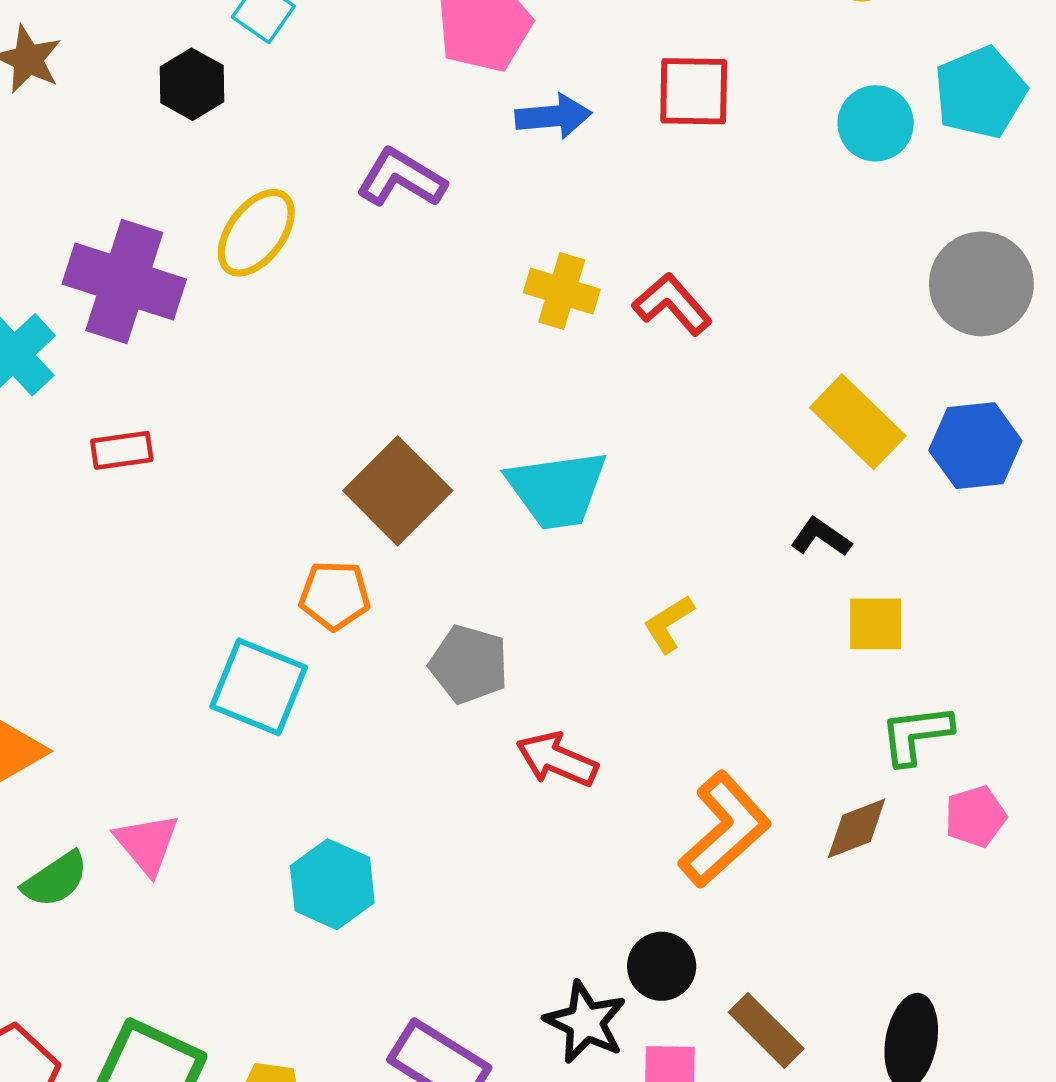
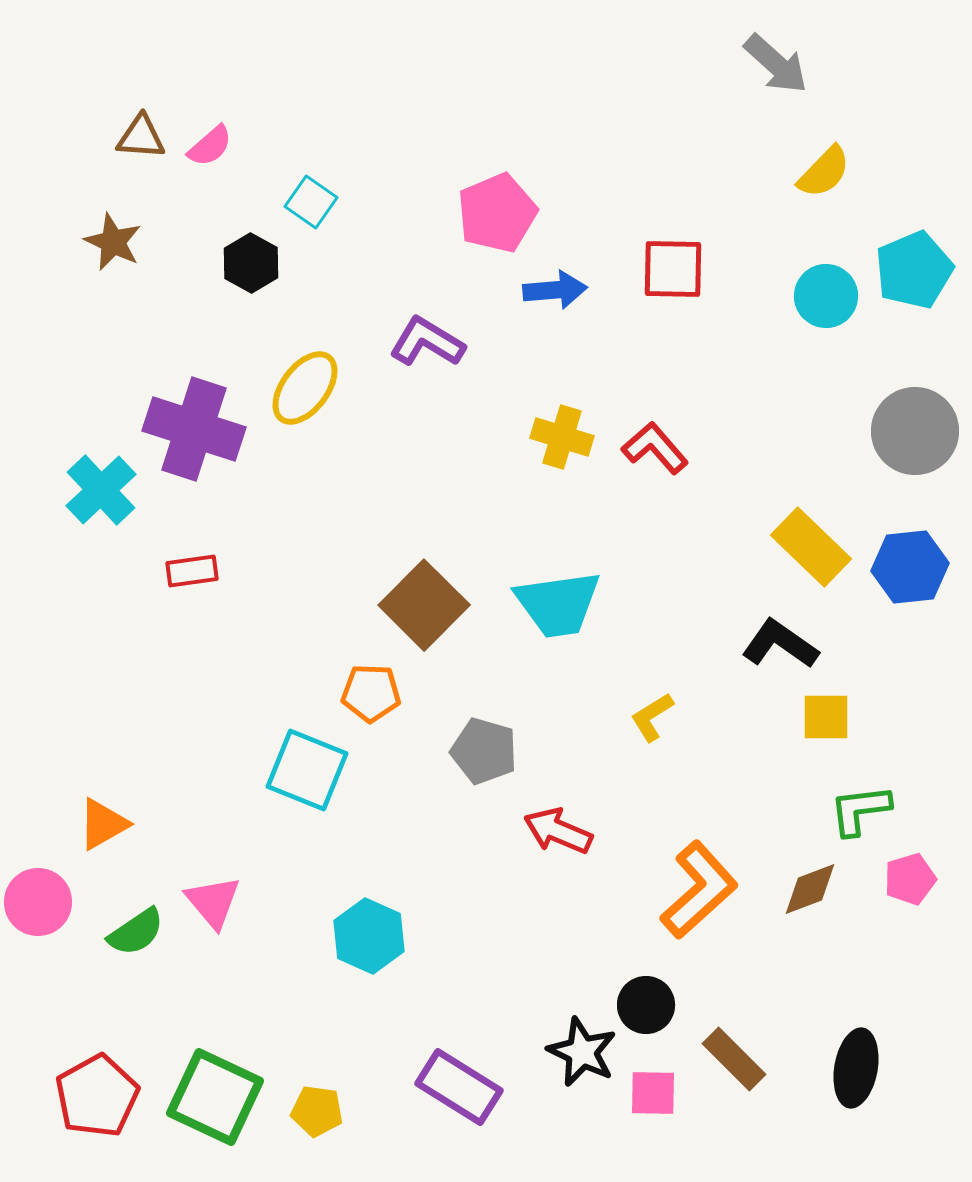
black L-shape: (821, 537) -> (780, 644), size x1.5

